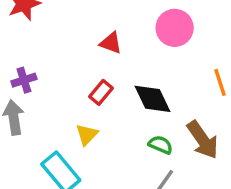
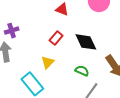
green semicircle: (161, 145) -> (82, 71), moved

